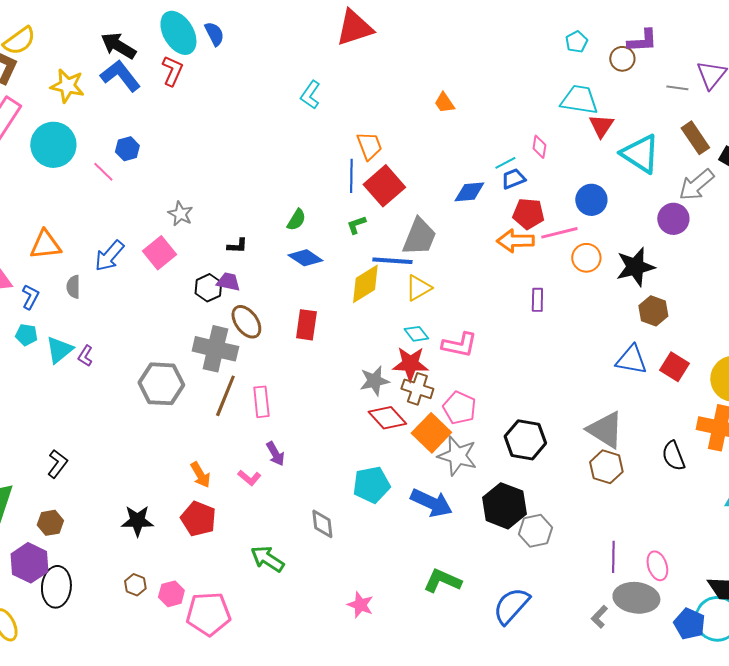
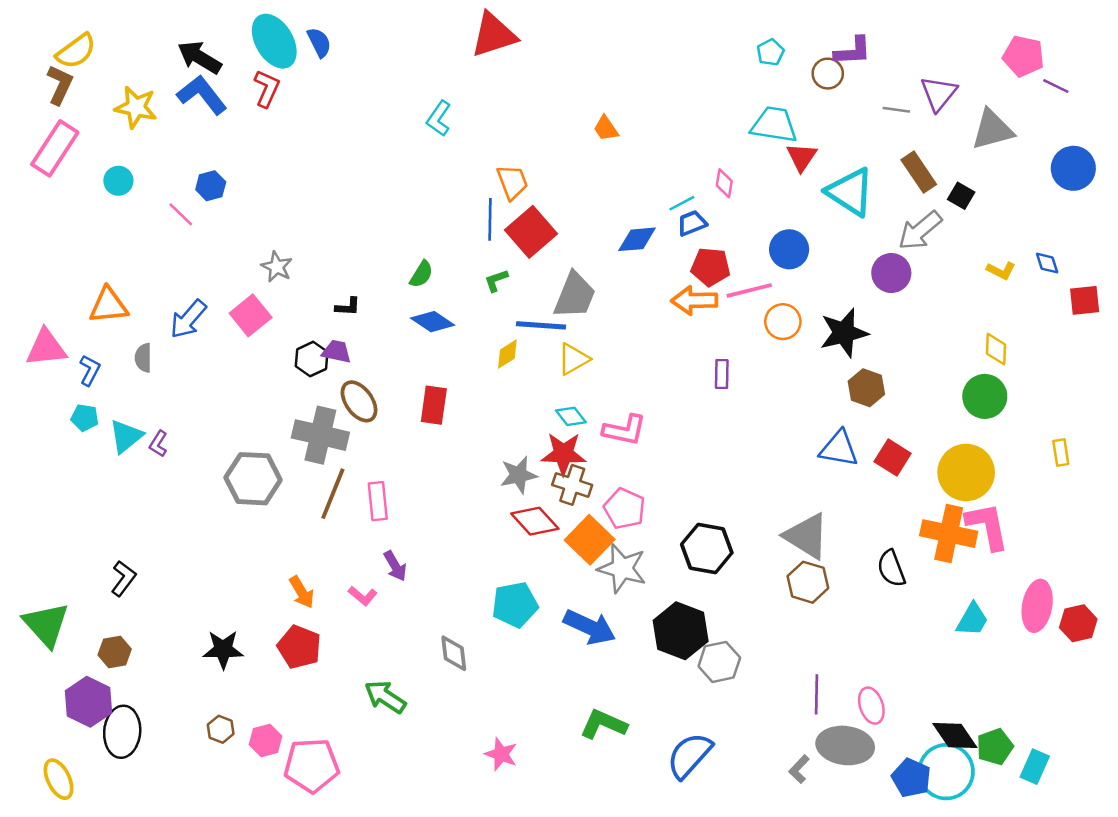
cyan circle: (53, 145) -> (118, 181), size x0.5
yellow diamond: (365, 284) -> (507, 354), size x0.6

